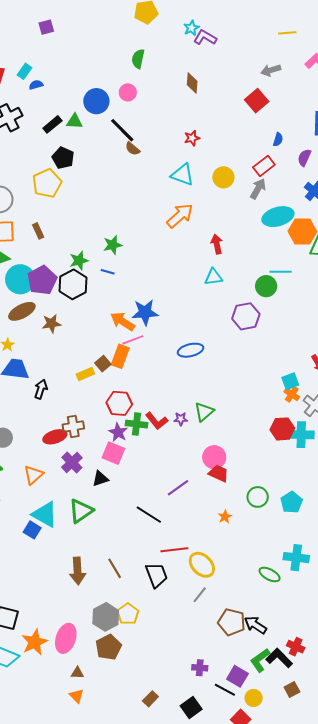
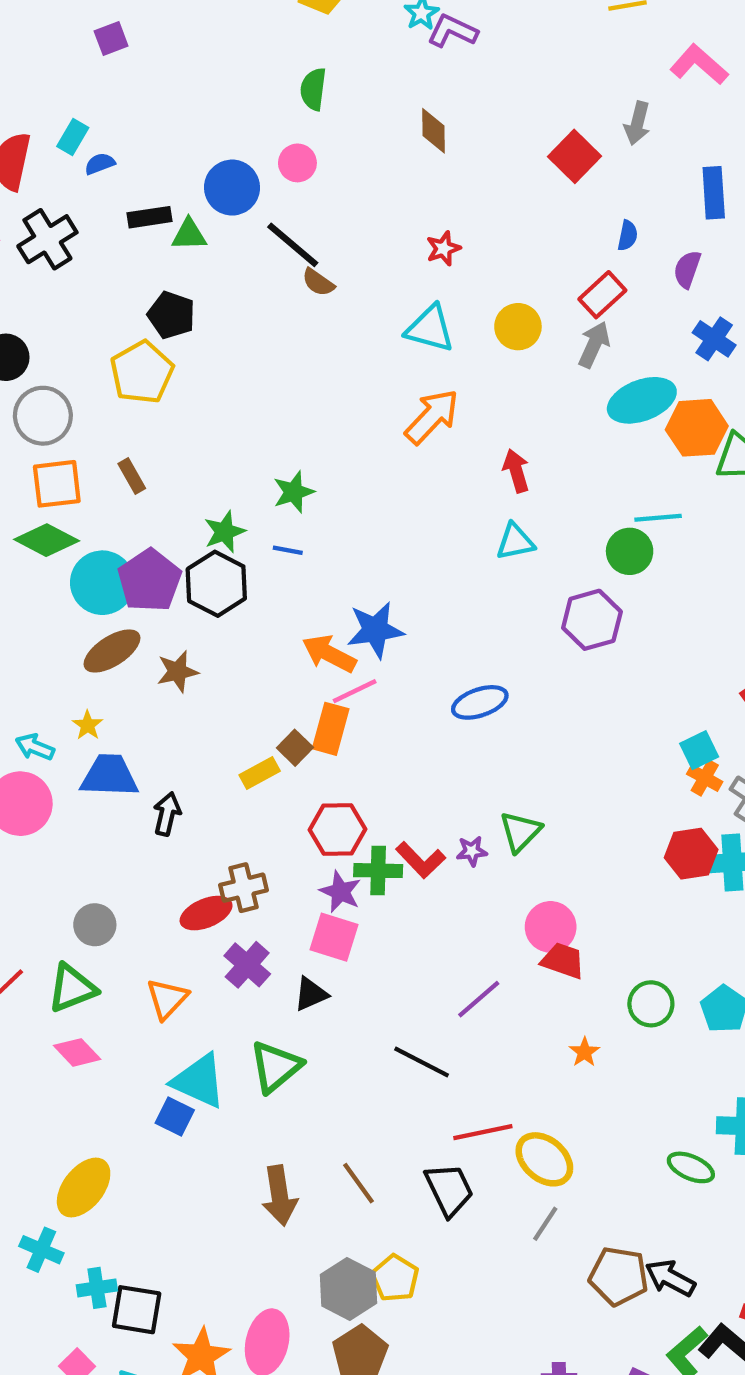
gray arrow: (271, 70) -> (637, 123), moved, turned -54
black rectangle: (52, 124) -> (150, 217), moved, turned 36

